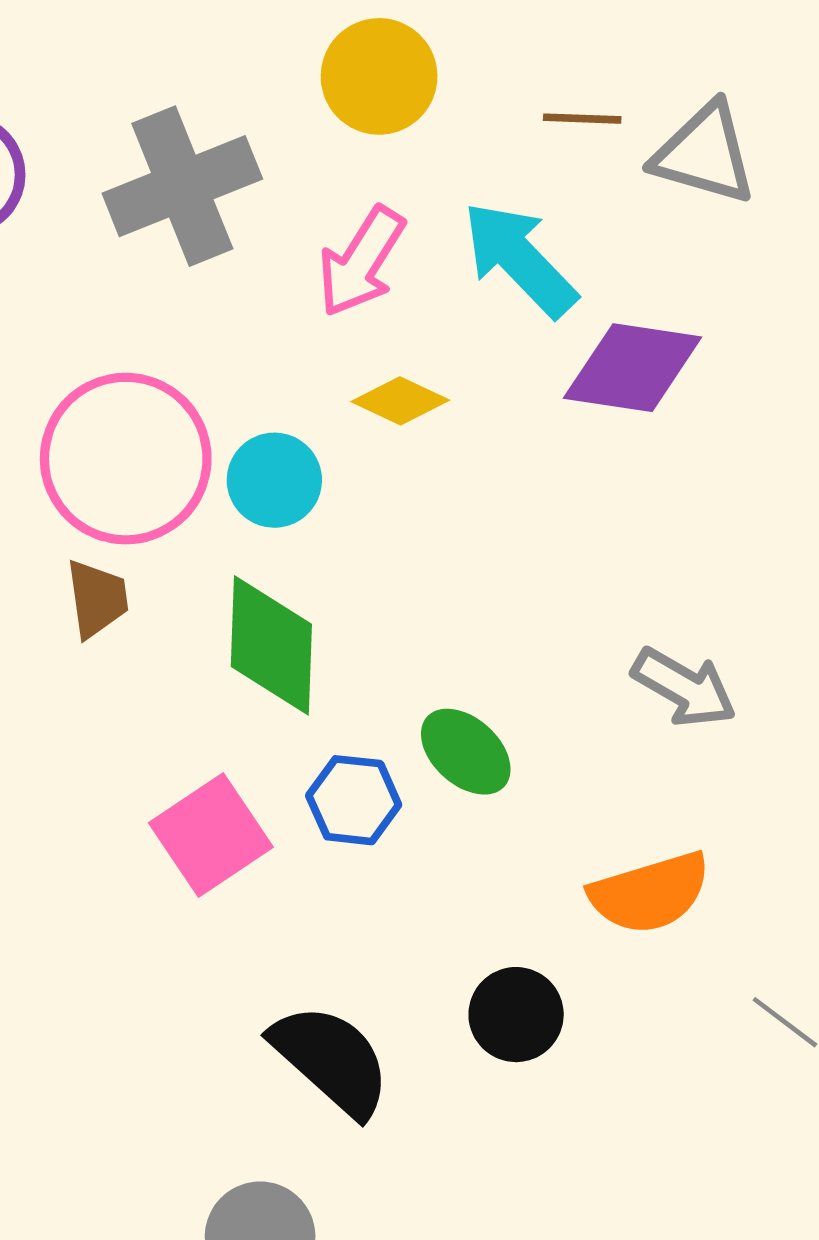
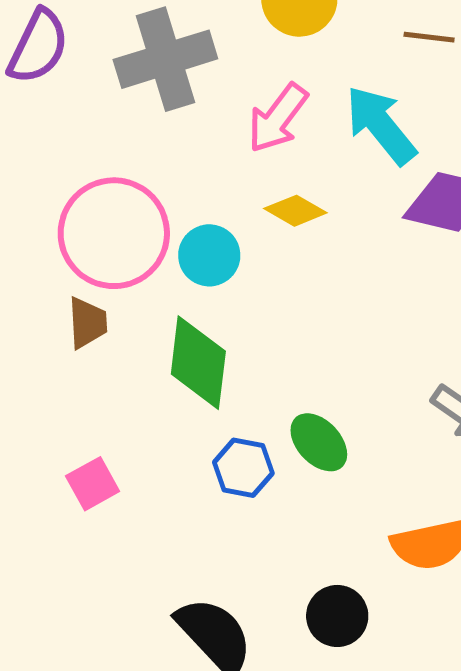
pink square: (211, 835) -> (93, 484), moved, size x0.7

